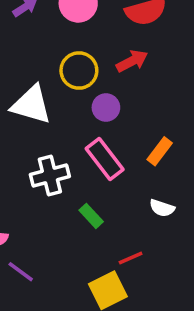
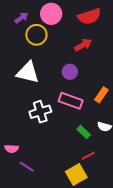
yellow circle: (79, 71) -> (36, 35), moved
pink rectangle: (105, 159) -> (71, 101), turned -30
green rectangle: (91, 216) -> (84, 132), moved

